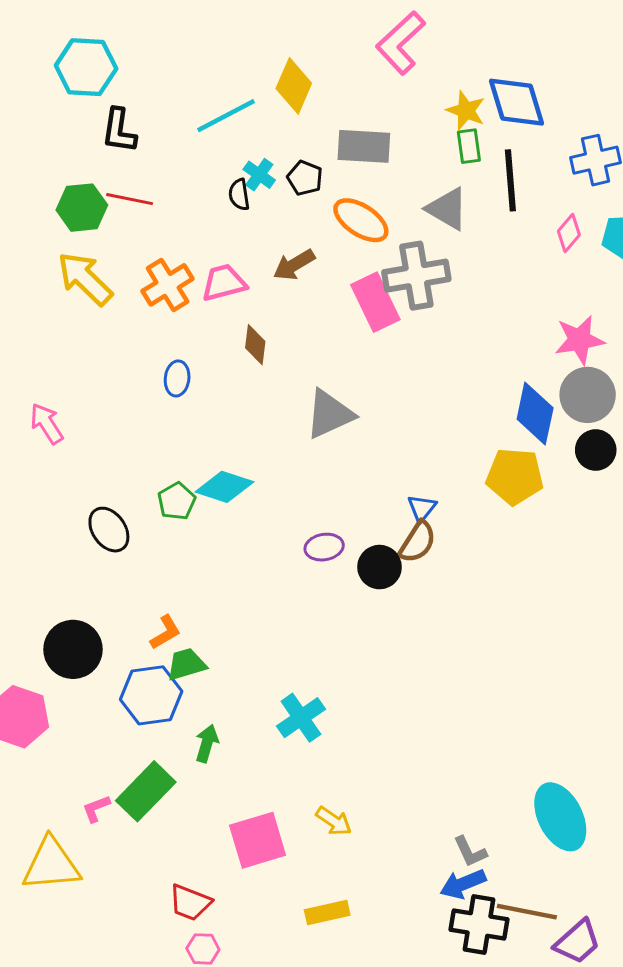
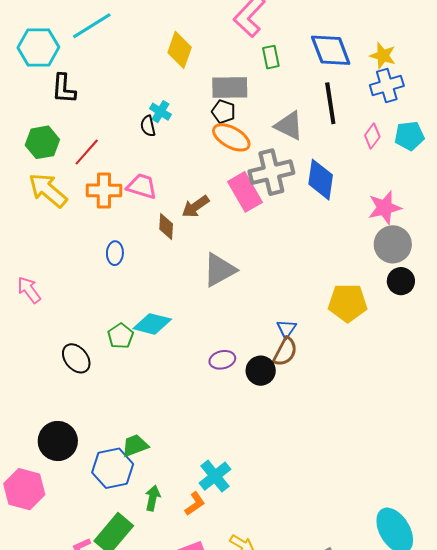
yellow star: (466, 111) -> (383, 56), moved
cyan line: (226, 116) -> (92, 26), moved
green rectangle: (469, 146) -> (271, 57), moved
black pentagon: (305, 178) -> (224, 112), moved
red line: (130, 199) -> (87, 152), moved, turned -56
brown arrow: (294, 265) -> (195, 207), moved
pink trapezoid: (224, 283) -> (142, 186), turned 36
orange cross: (168, 285) -> (104, 190), turned 36
blue diamond: (535, 414) -> (321, 180), moved
orange L-shape: (165, 632) -> (195, 504), moved

